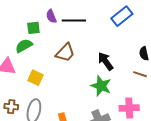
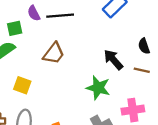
black arrow: (105, 61) -> (113, 60), moved

